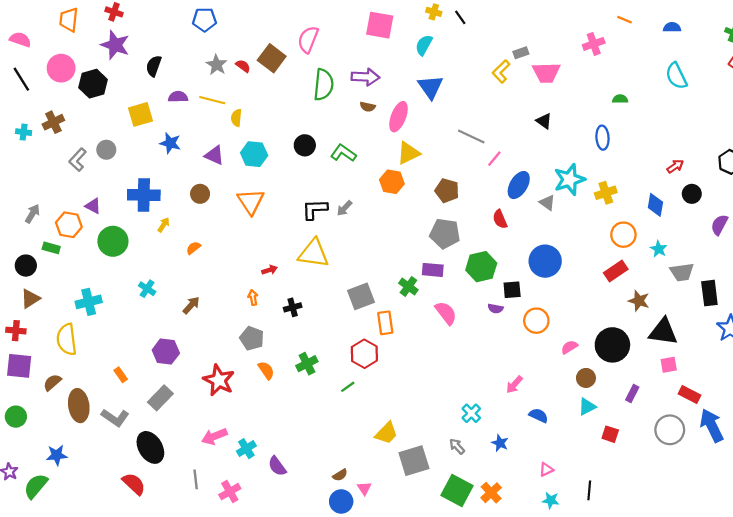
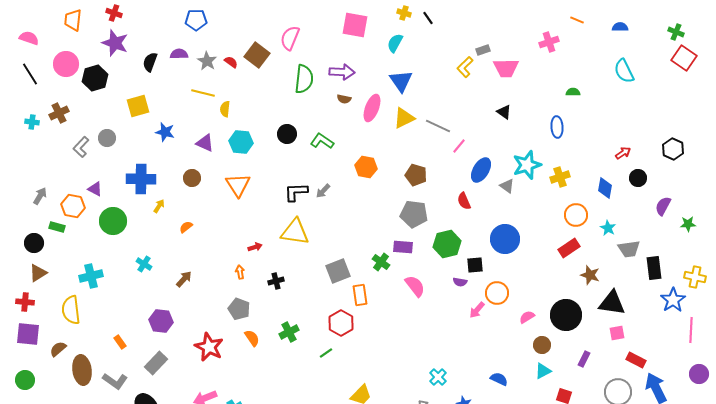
purple semicircle: (178, 97) -> (179, 54), moved
yellow triangle: (408, 153) -> (404, 118), moved
pink arrow: (514, 385) -> (477, 310), moved

